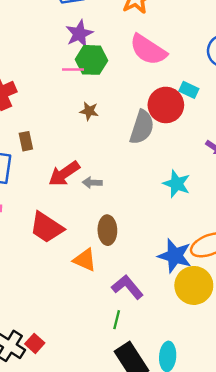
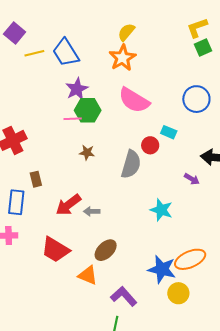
red circle: (166, 105) -> (150, 145), size x0.6
brown ellipse: (107, 230) -> (106, 250), turned 50
yellow circle: (194, 285) -> (178, 293), size x0.7

